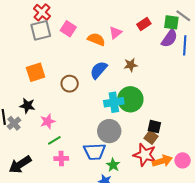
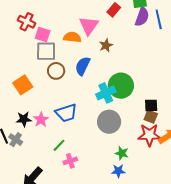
red cross: (42, 12) -> (27, 22), moved
gray square: (41, 30) -> (46, 51), moved, turned 30
pink triangle: (115, 33) -> (89, 26), size x1.5
brown star: (131, 65) -> (106, 45), moved
brown circle: (70, 84) -> (56, 71), moved
pink star: (48, 121) -> (41, 120), moved
blue trapezoid: (95, 152) -> (66, 113), moved

